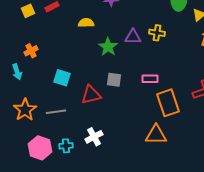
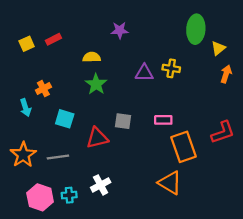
green star: (108, 47) -> (96, 84), moved
orange cross: (31, 51) -> (43, 89), moved
cyan arrow: (17, 72) -> (25, 108), moved
orange triangle: (156, 135) -> (170, 183), turned 30

